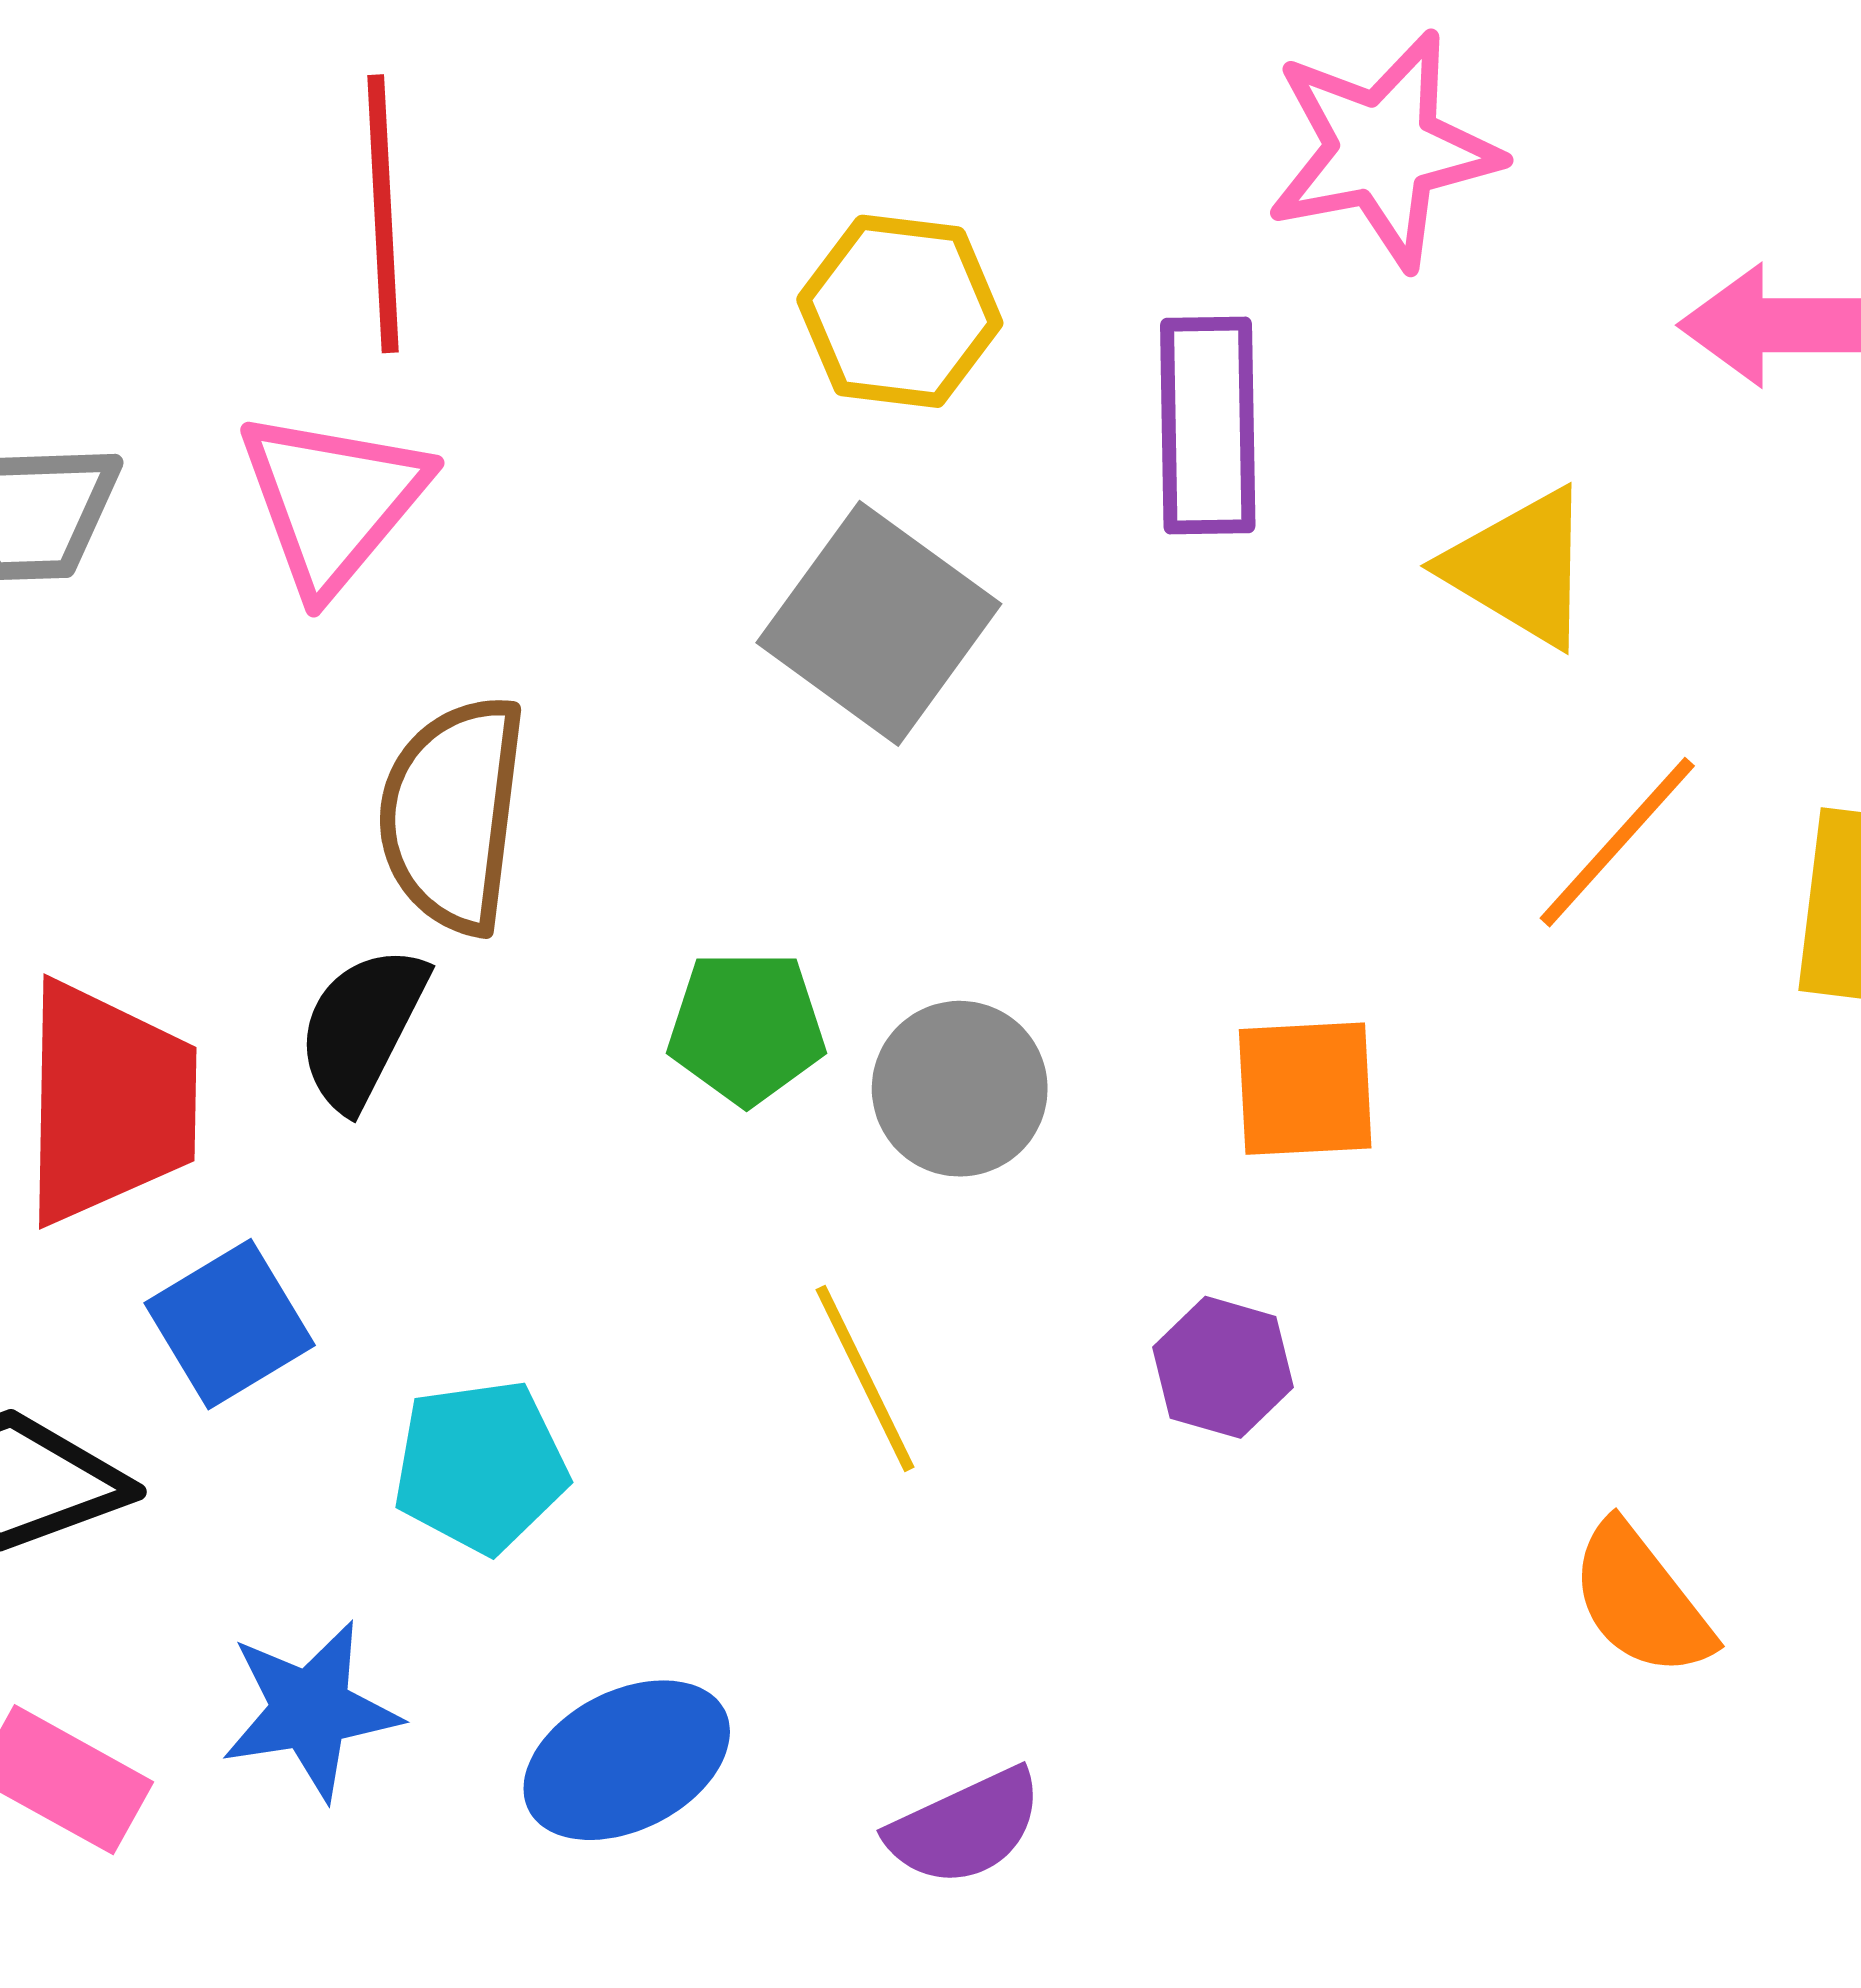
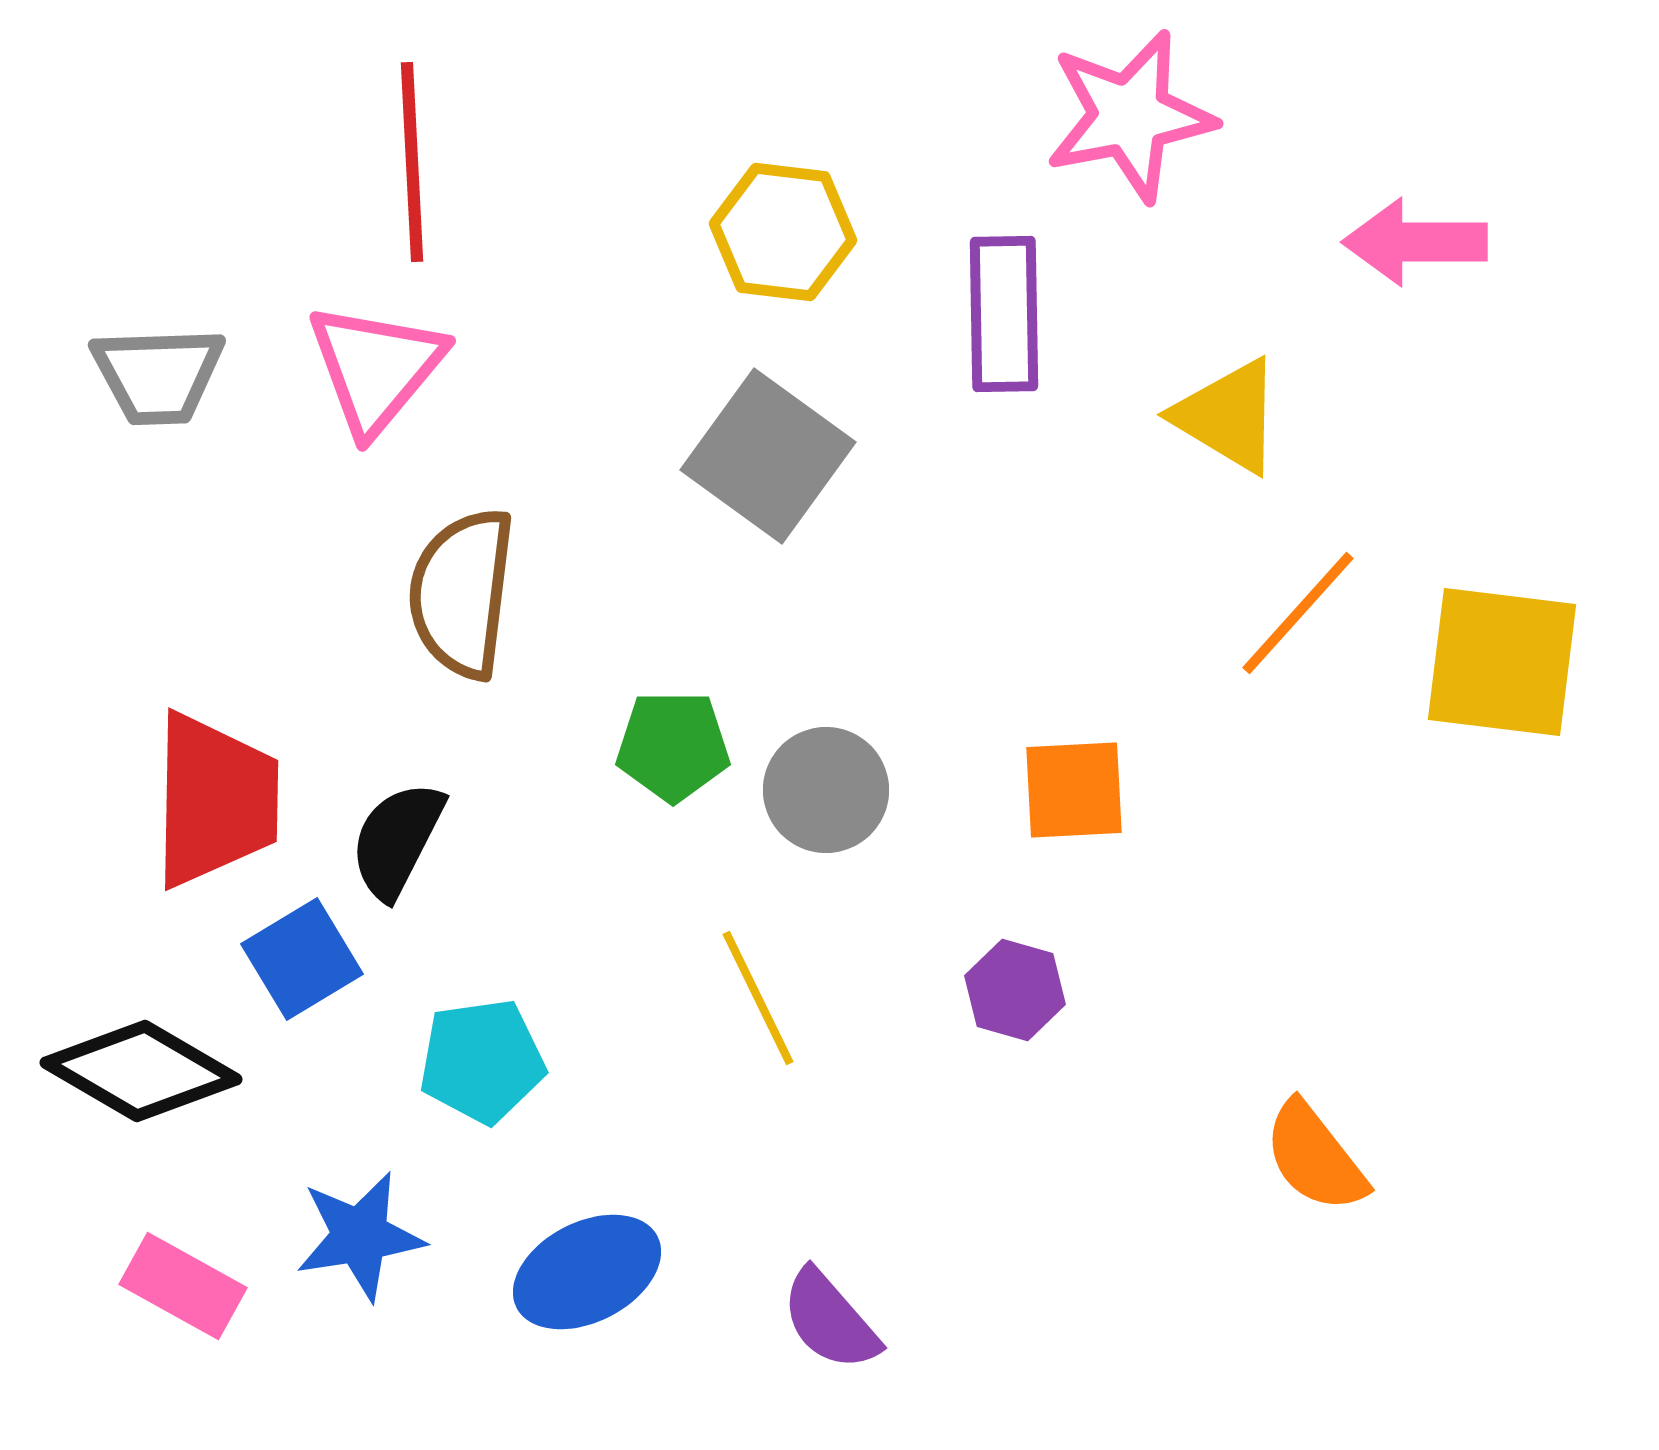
black semicircle: (362, 1027) -> (397, 840), moved
purple semicircle: (965, 1827) -> (830, 1320), turned 74

